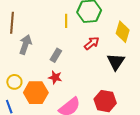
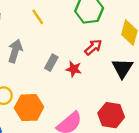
yellow line: (66, 21) -> (38, 17), moved, turned -32
red star: (55, 77) -> (74, 69), moved

